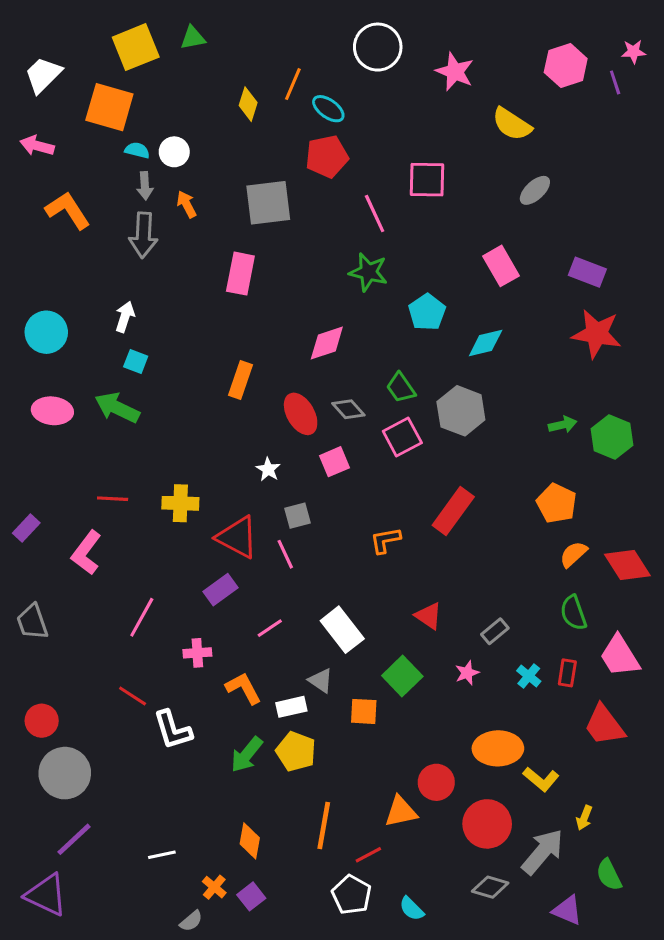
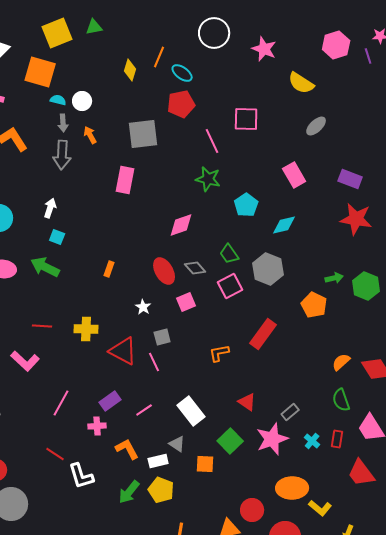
orange rectangle: (240, 380) -> (109, 269), moved, size x0.7
orange pentagon: (556, 503) -> (314, 305), moved
pink L-shape: (86, 553) -> (25, 361), turned -84
purple rectangle: (220, 590) -> (110, 401), moved
pink star: (467, 673) -> (272, 439), size x2.0

